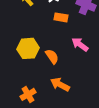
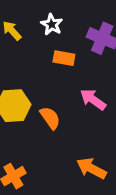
orange arrow: (60, 84) -> (91, 168), moved

